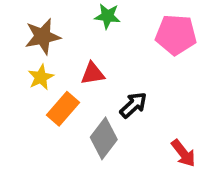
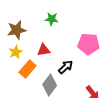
pink pentagon: (176, 35) -> (89, 44), moved

